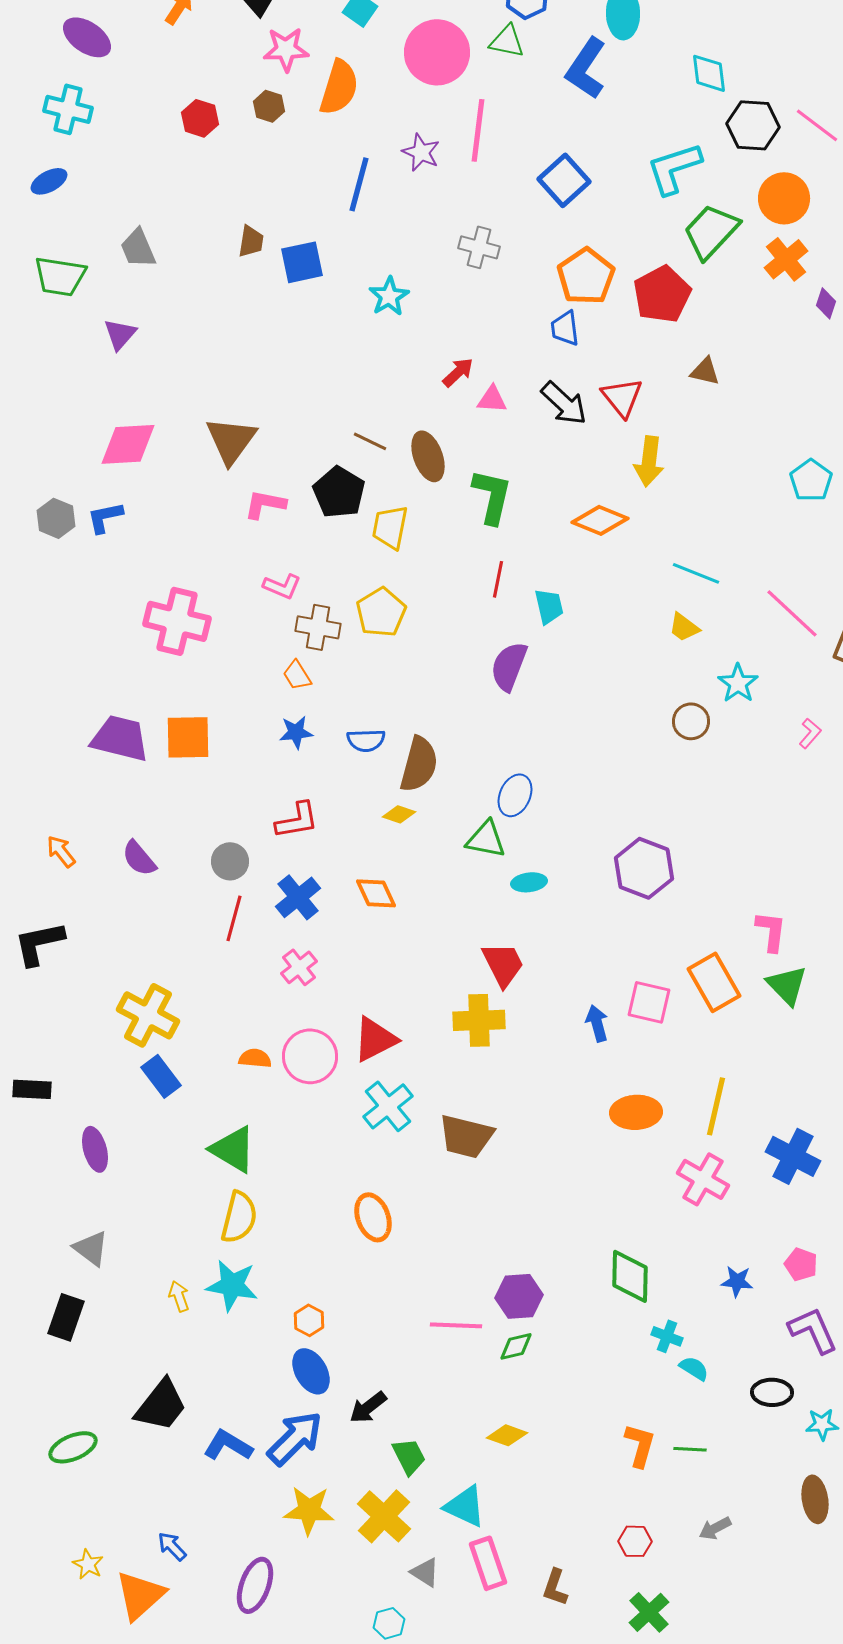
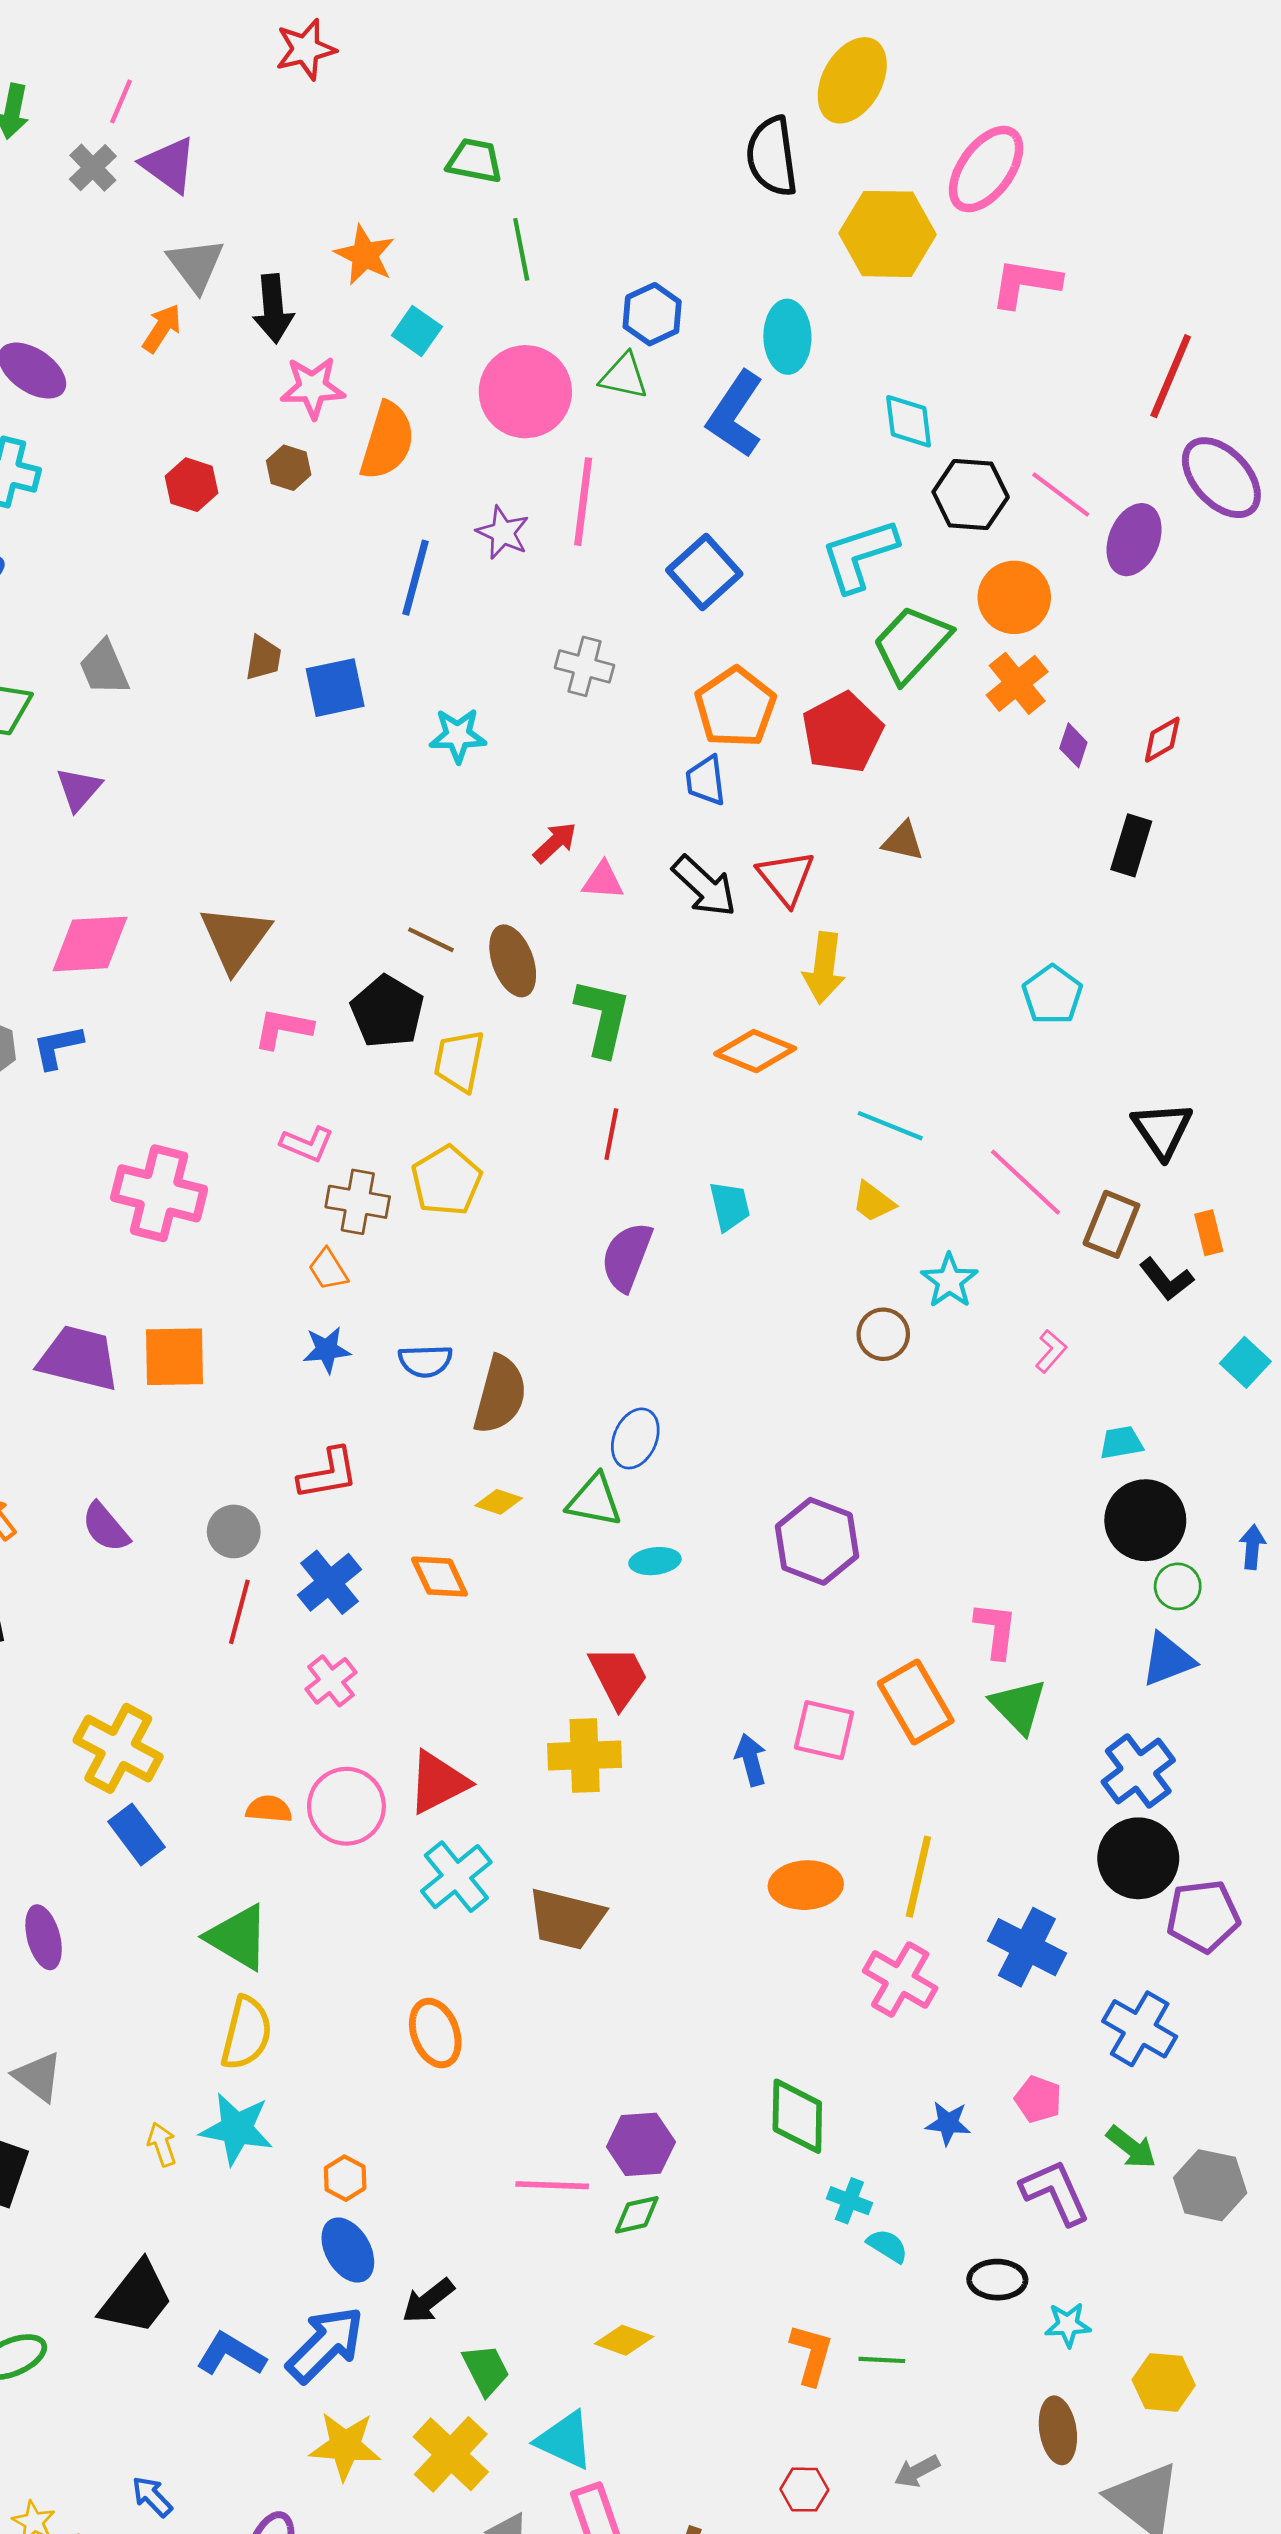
cyan star: (389, 296) -> (458, 735), turned 30
cyan trapezoid: (549, 606) -> (730, 1206), moved
yellow diamond: (399, 814) -> (499, 1502), moved

